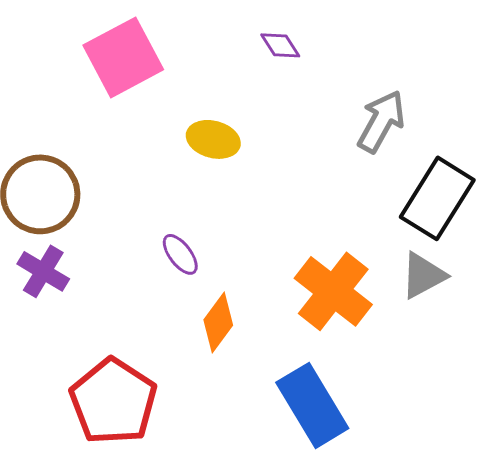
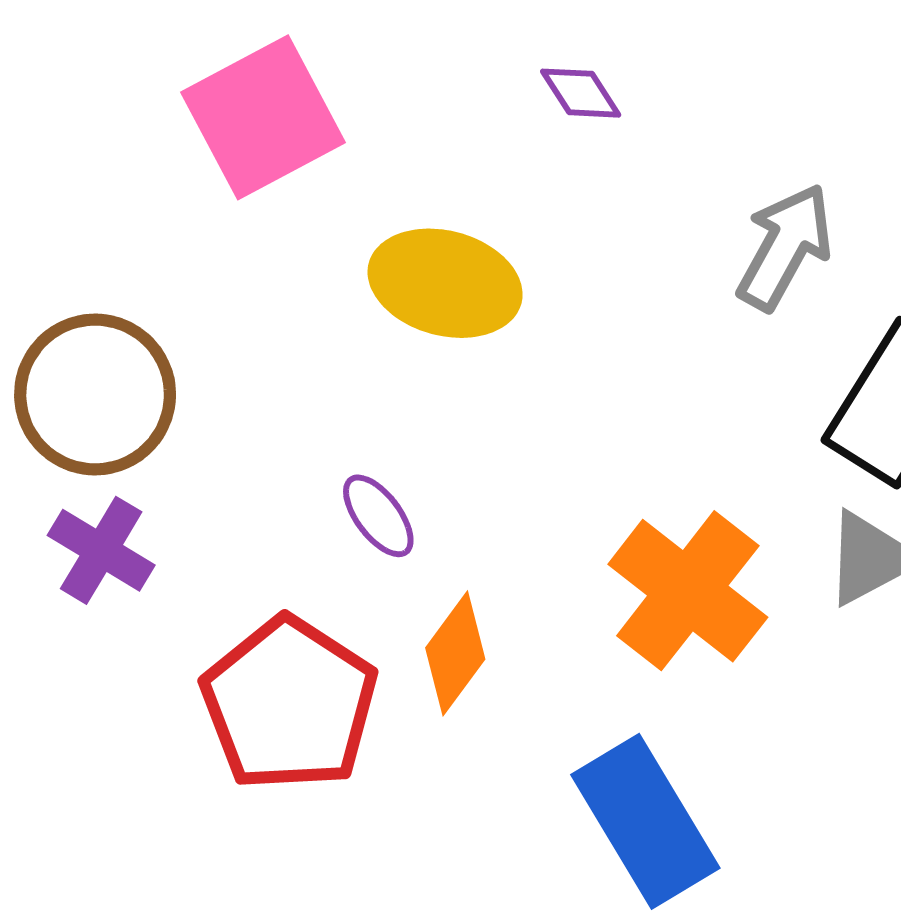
yellow ellipse: (213, 139) -> (445, 283), size x1.4
red pentagon: (113, 401) -> (289, 704), moved

